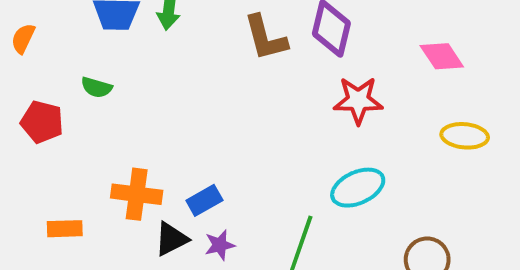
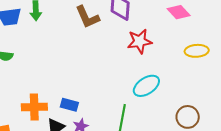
blue rectangle: (204, 200) -> (69, 105), turned 54

